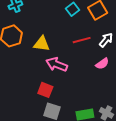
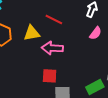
red line: (82, 40) -> (54, 20), moved, turned 60

